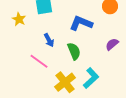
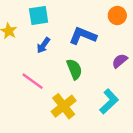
blue arrow: (49, 40) -> (43, 45), moved, turned 64
cyan L-shape: (91, 78) -> (109, 101), moved

